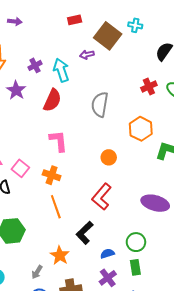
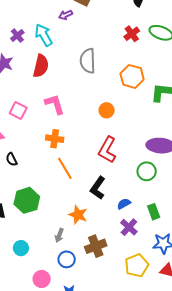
pink square: (20, 168) -> (18, 110), moved
green circle: (136, 242) -> (147, 171), moved

